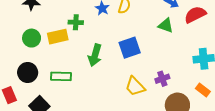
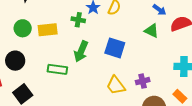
green cross: (76, 22) -> (78, 20), moved
blue square: (130, 48) -> (115, 48), turned 30
green rectangle: (61, 76) -> (57, 69), moved

